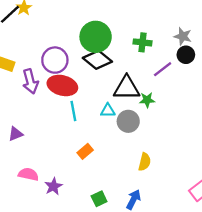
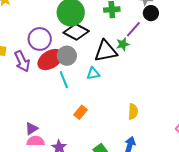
red ellipse: (62, 85) -> (50, 60), turned -35
green star: (147, 100) -> (123, 44), moved
gray circle: (128, 121) -> (67, 56), moved
purple triangle: (15, 134) -> (32, 129), moved

